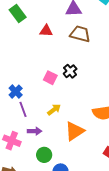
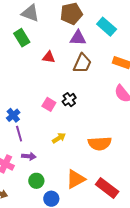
brown trapezoid: (80, 34) -> (82, 63), turned 95
yellow arrow: (54, 110) -> (59, 138), moved
orange triangle: (75, 131) -> (76, 179), moved

